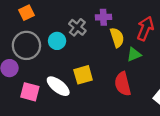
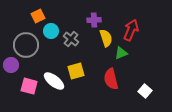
orange square: (26, 13) -> (38, 16), moved
gray cross: (77, 27) -> (71, 39), moved
cyan circle: (57, 41) -> (51, 31), moved

